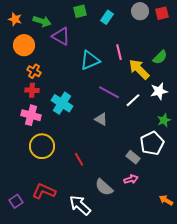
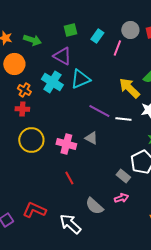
purple triangle: (61, 36) -> (62, 56), moved
pink line: (119, 52) -> (117, 48), moved, turned 35
white line: (133, 100) -> (123, 119), turned 49
cyan cross: (62, 103) -> (52, 82), moved
pink cross: (31, 115) -> (66, 144), moved
yellow circle: (42, 146) -> (31, 140), moved

